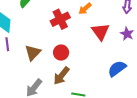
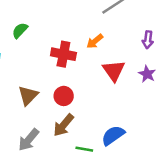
red cross: (60, 19) -> (63, 54), turned 36
blue semicircle: (117, 69) -> (113, 135), moved

